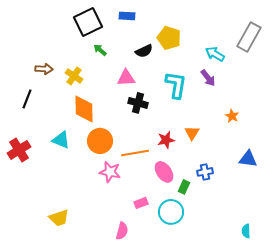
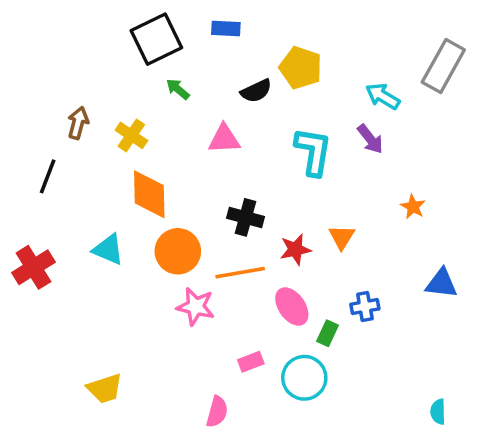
brown arrow: (44, 69) -> (78, 123), turned -78
black cross: (138, 103) -> (246, 217), moved

